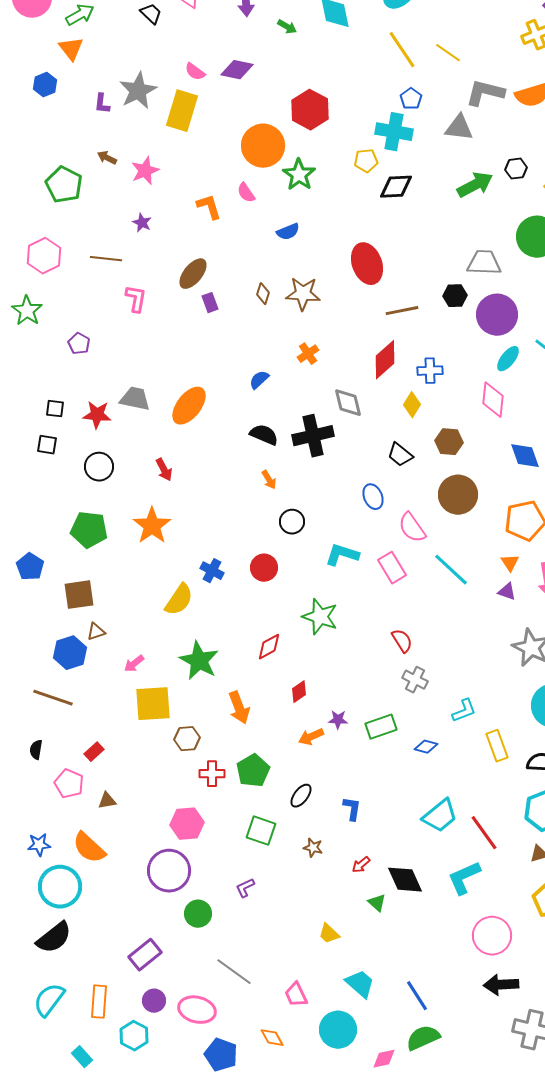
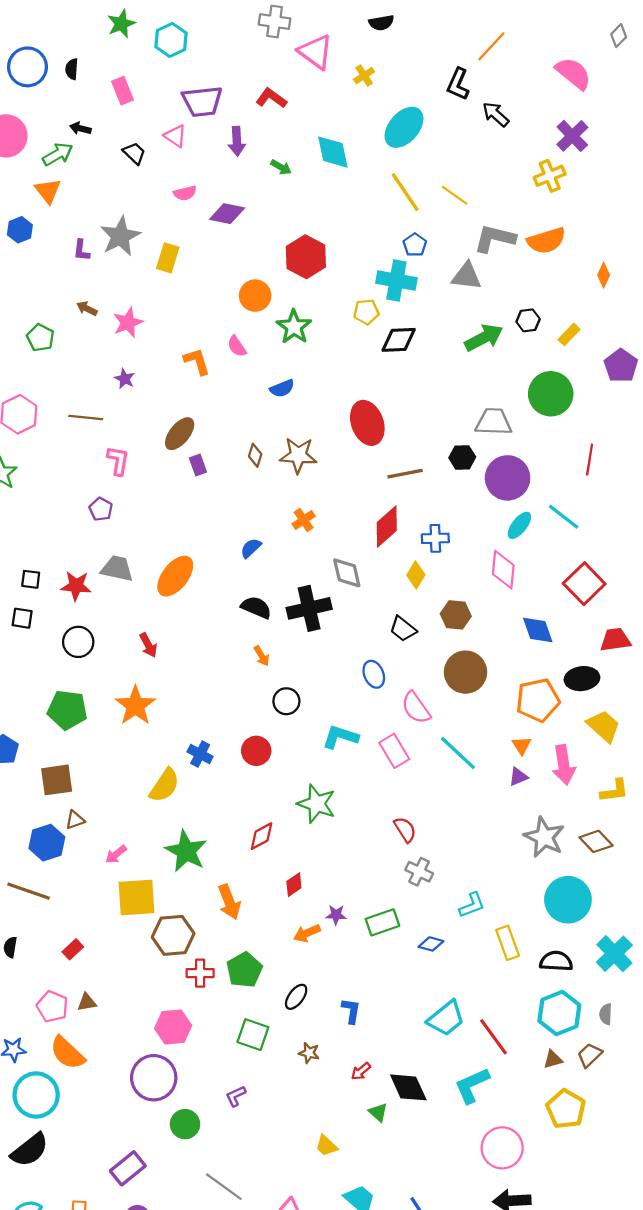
pink semicircle: (195, 72) -> (185, 193), moved, turned -50
yellow rectangle: (182, 111) -> (168, 258), size x0.7
orange circle: (263, 146) -> (255, 296), size x0.7
green pentagon: (64, 185) -> (40, 338), size x0.7
purple pentagon: (79, 344) -> (101, 509), moved
purple triangle: (507, 592) -> (518, 777), turned -42
brown hexagon: (187, 739) -> (173, 935), size x1.5
pink pentagon: (69, 784) -> (52, 1007), moved

